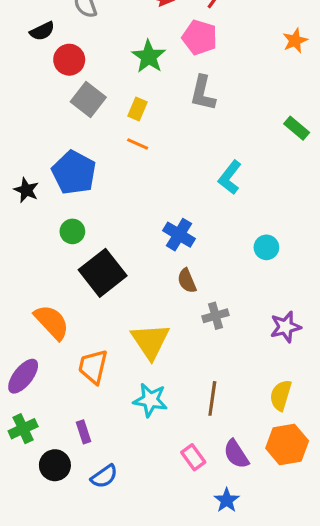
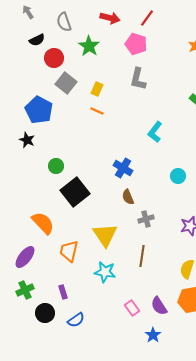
green star: (149, 57) -> (89, 46), moved
blue pentagon: (74, 173) -> (39, 110), moved
brown line: (212, 398) -> (142, 256), moved

